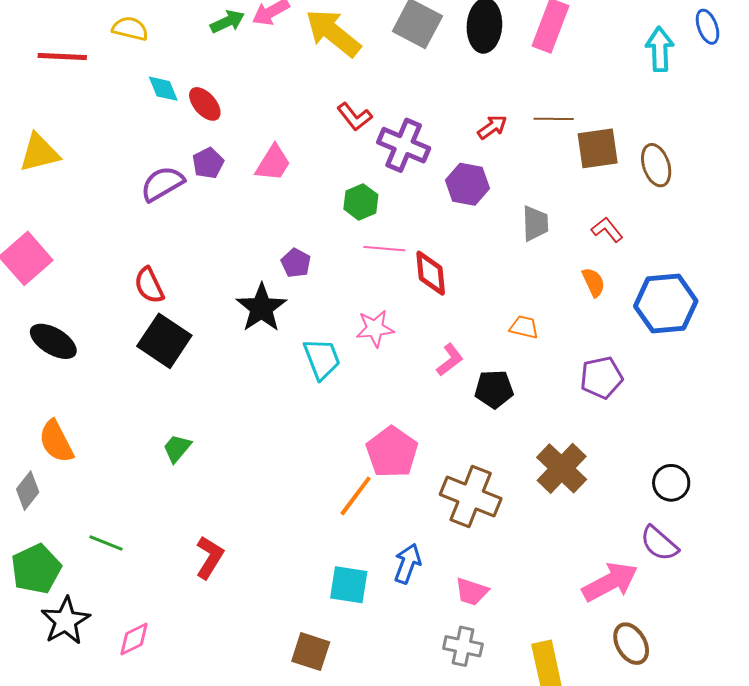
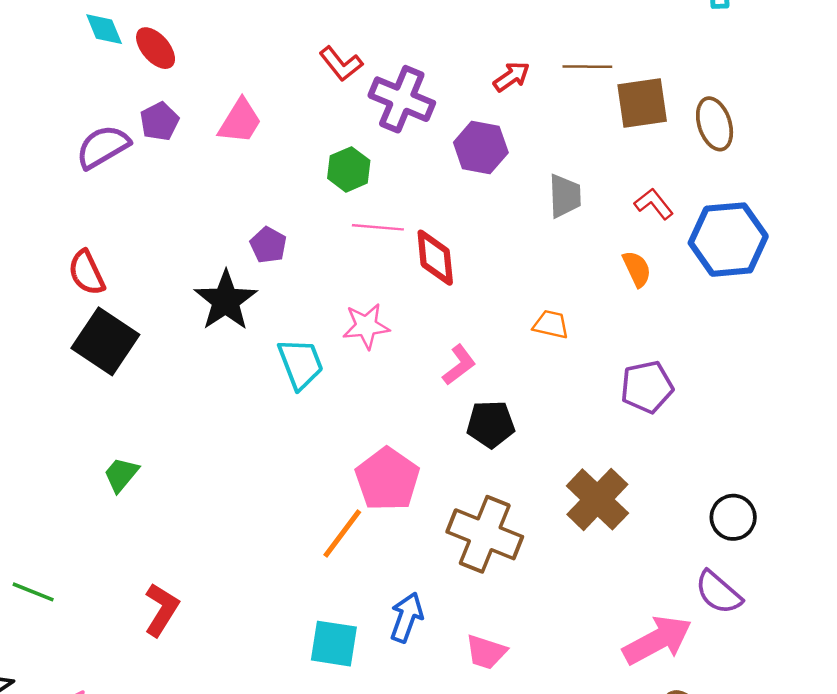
blue hexagon: (666, 304) -> (728, 240), moved
black pentagon: (494, 389) -> (491, 424), moved

